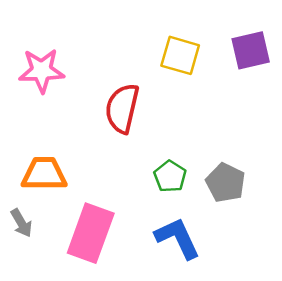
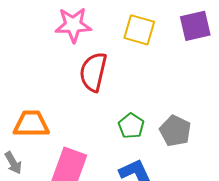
pink star: (42, 71) -> (73, 25), moved

